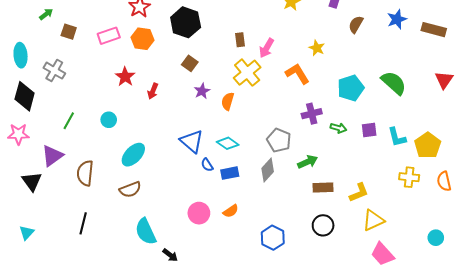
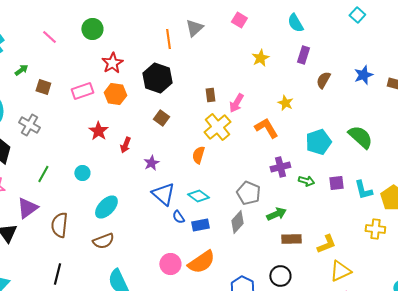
purple star: (202, 91) -> (151, 163), moved
orange semicircle: (231, 211) -> (201, 262), size x1.8
black circle: (323, 225) -> (280, 276), moved

